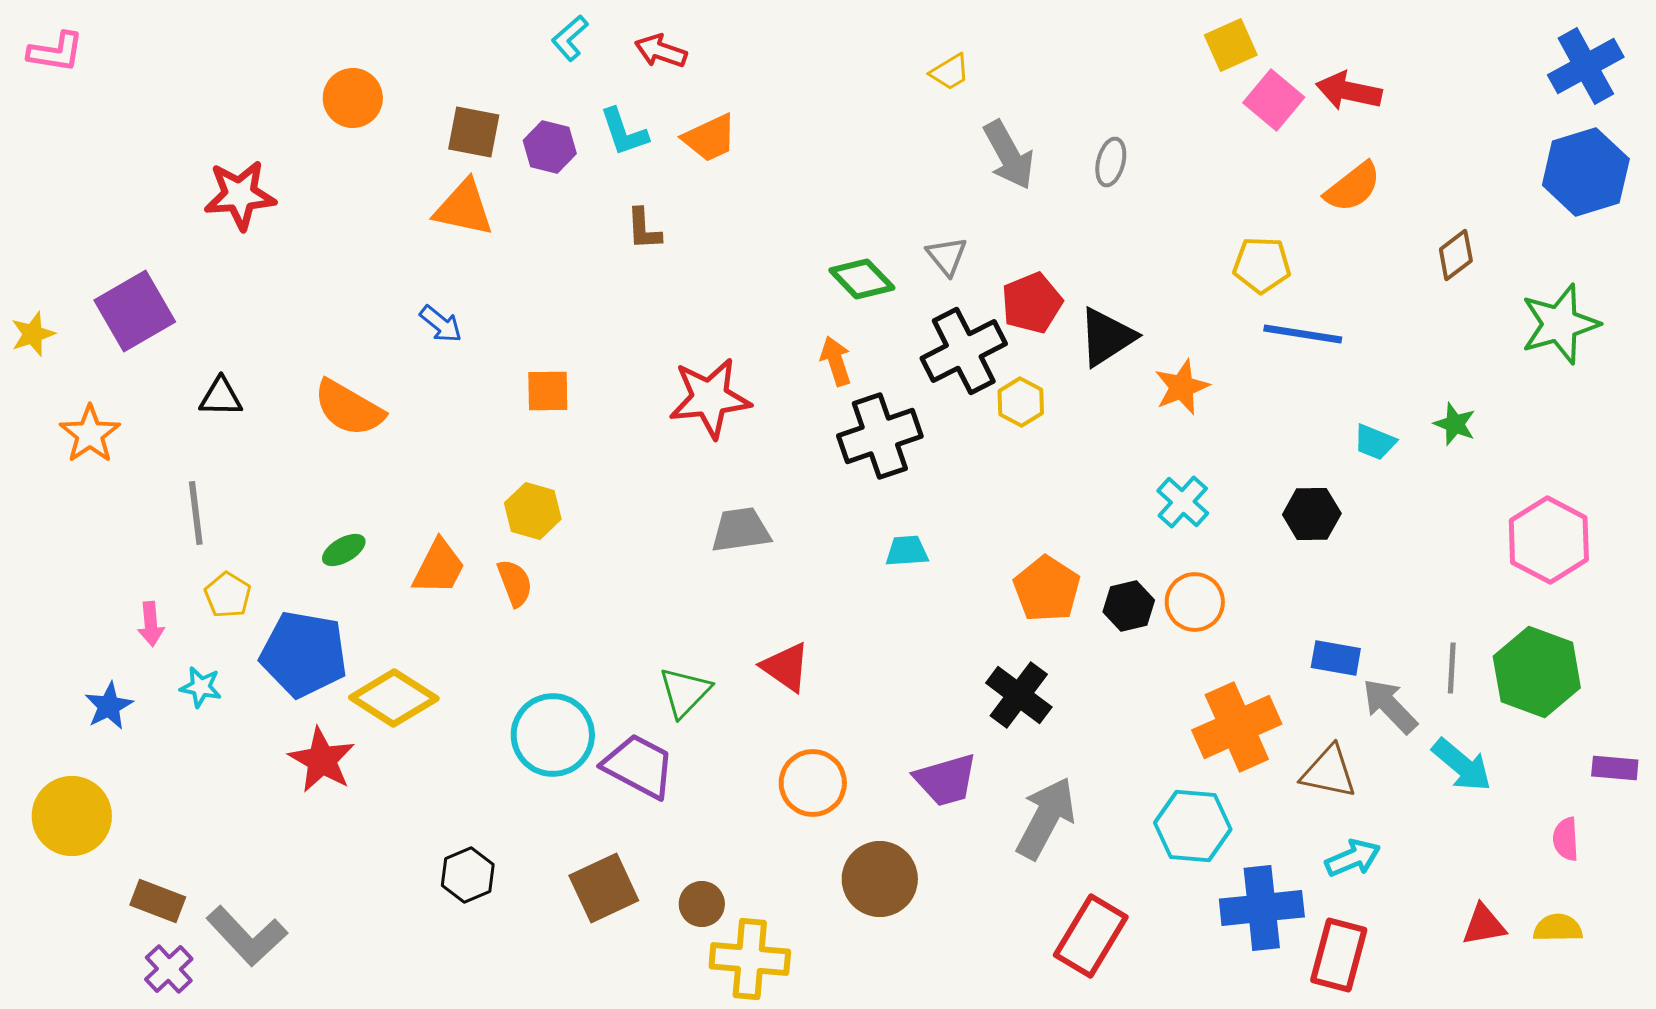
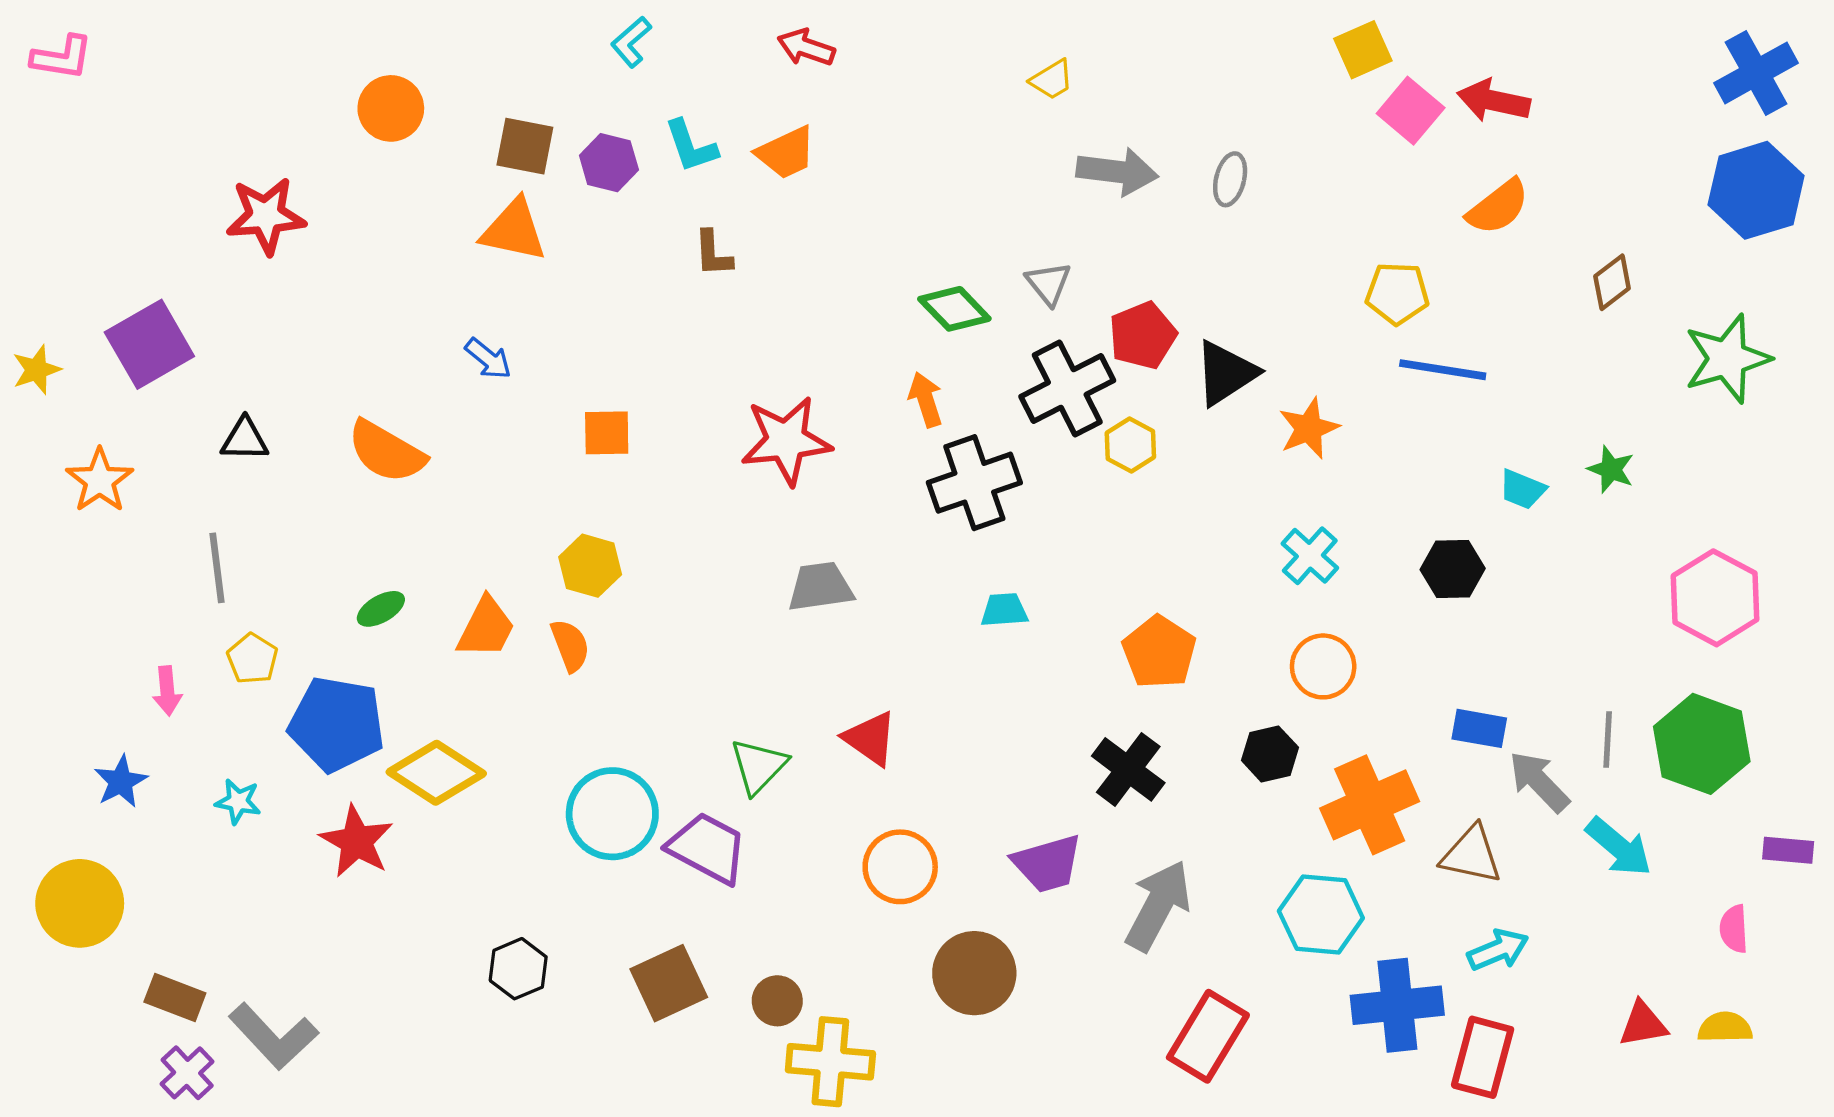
red arrow: (661, 51) -> (806, 48), moved
gray arrow: (1009, 155) -> (1117, 172), turned -54
black hexagon: (1129, 606) -> (1270, 754), moved
cyan star: (201, 687) -> (238, 802), moved

